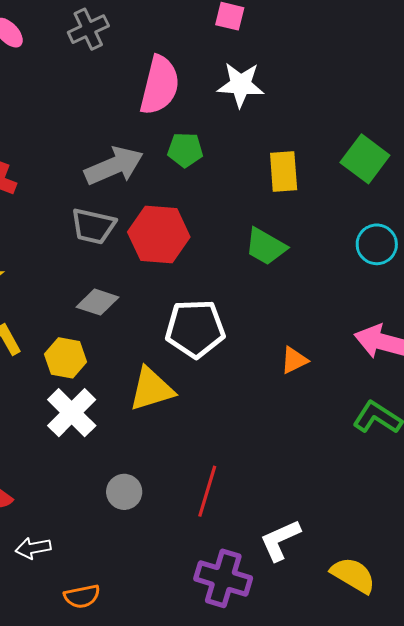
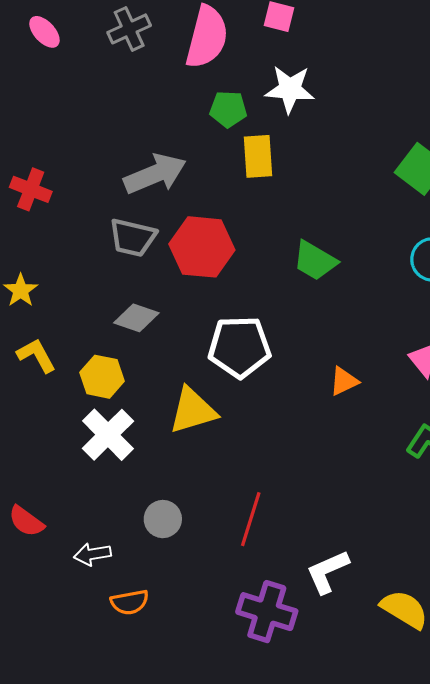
pink semicircle: (160, 85) -> (207, 37), moved
green pentagon: (185, 150) -> (228, 109), moved
yellow rectangle: (284, 171) -> (258, 156), moved
white arrow: (33, 548) -> (92, 554), moved
orange semicircle: (82, 596) -> (130, 602), moved

